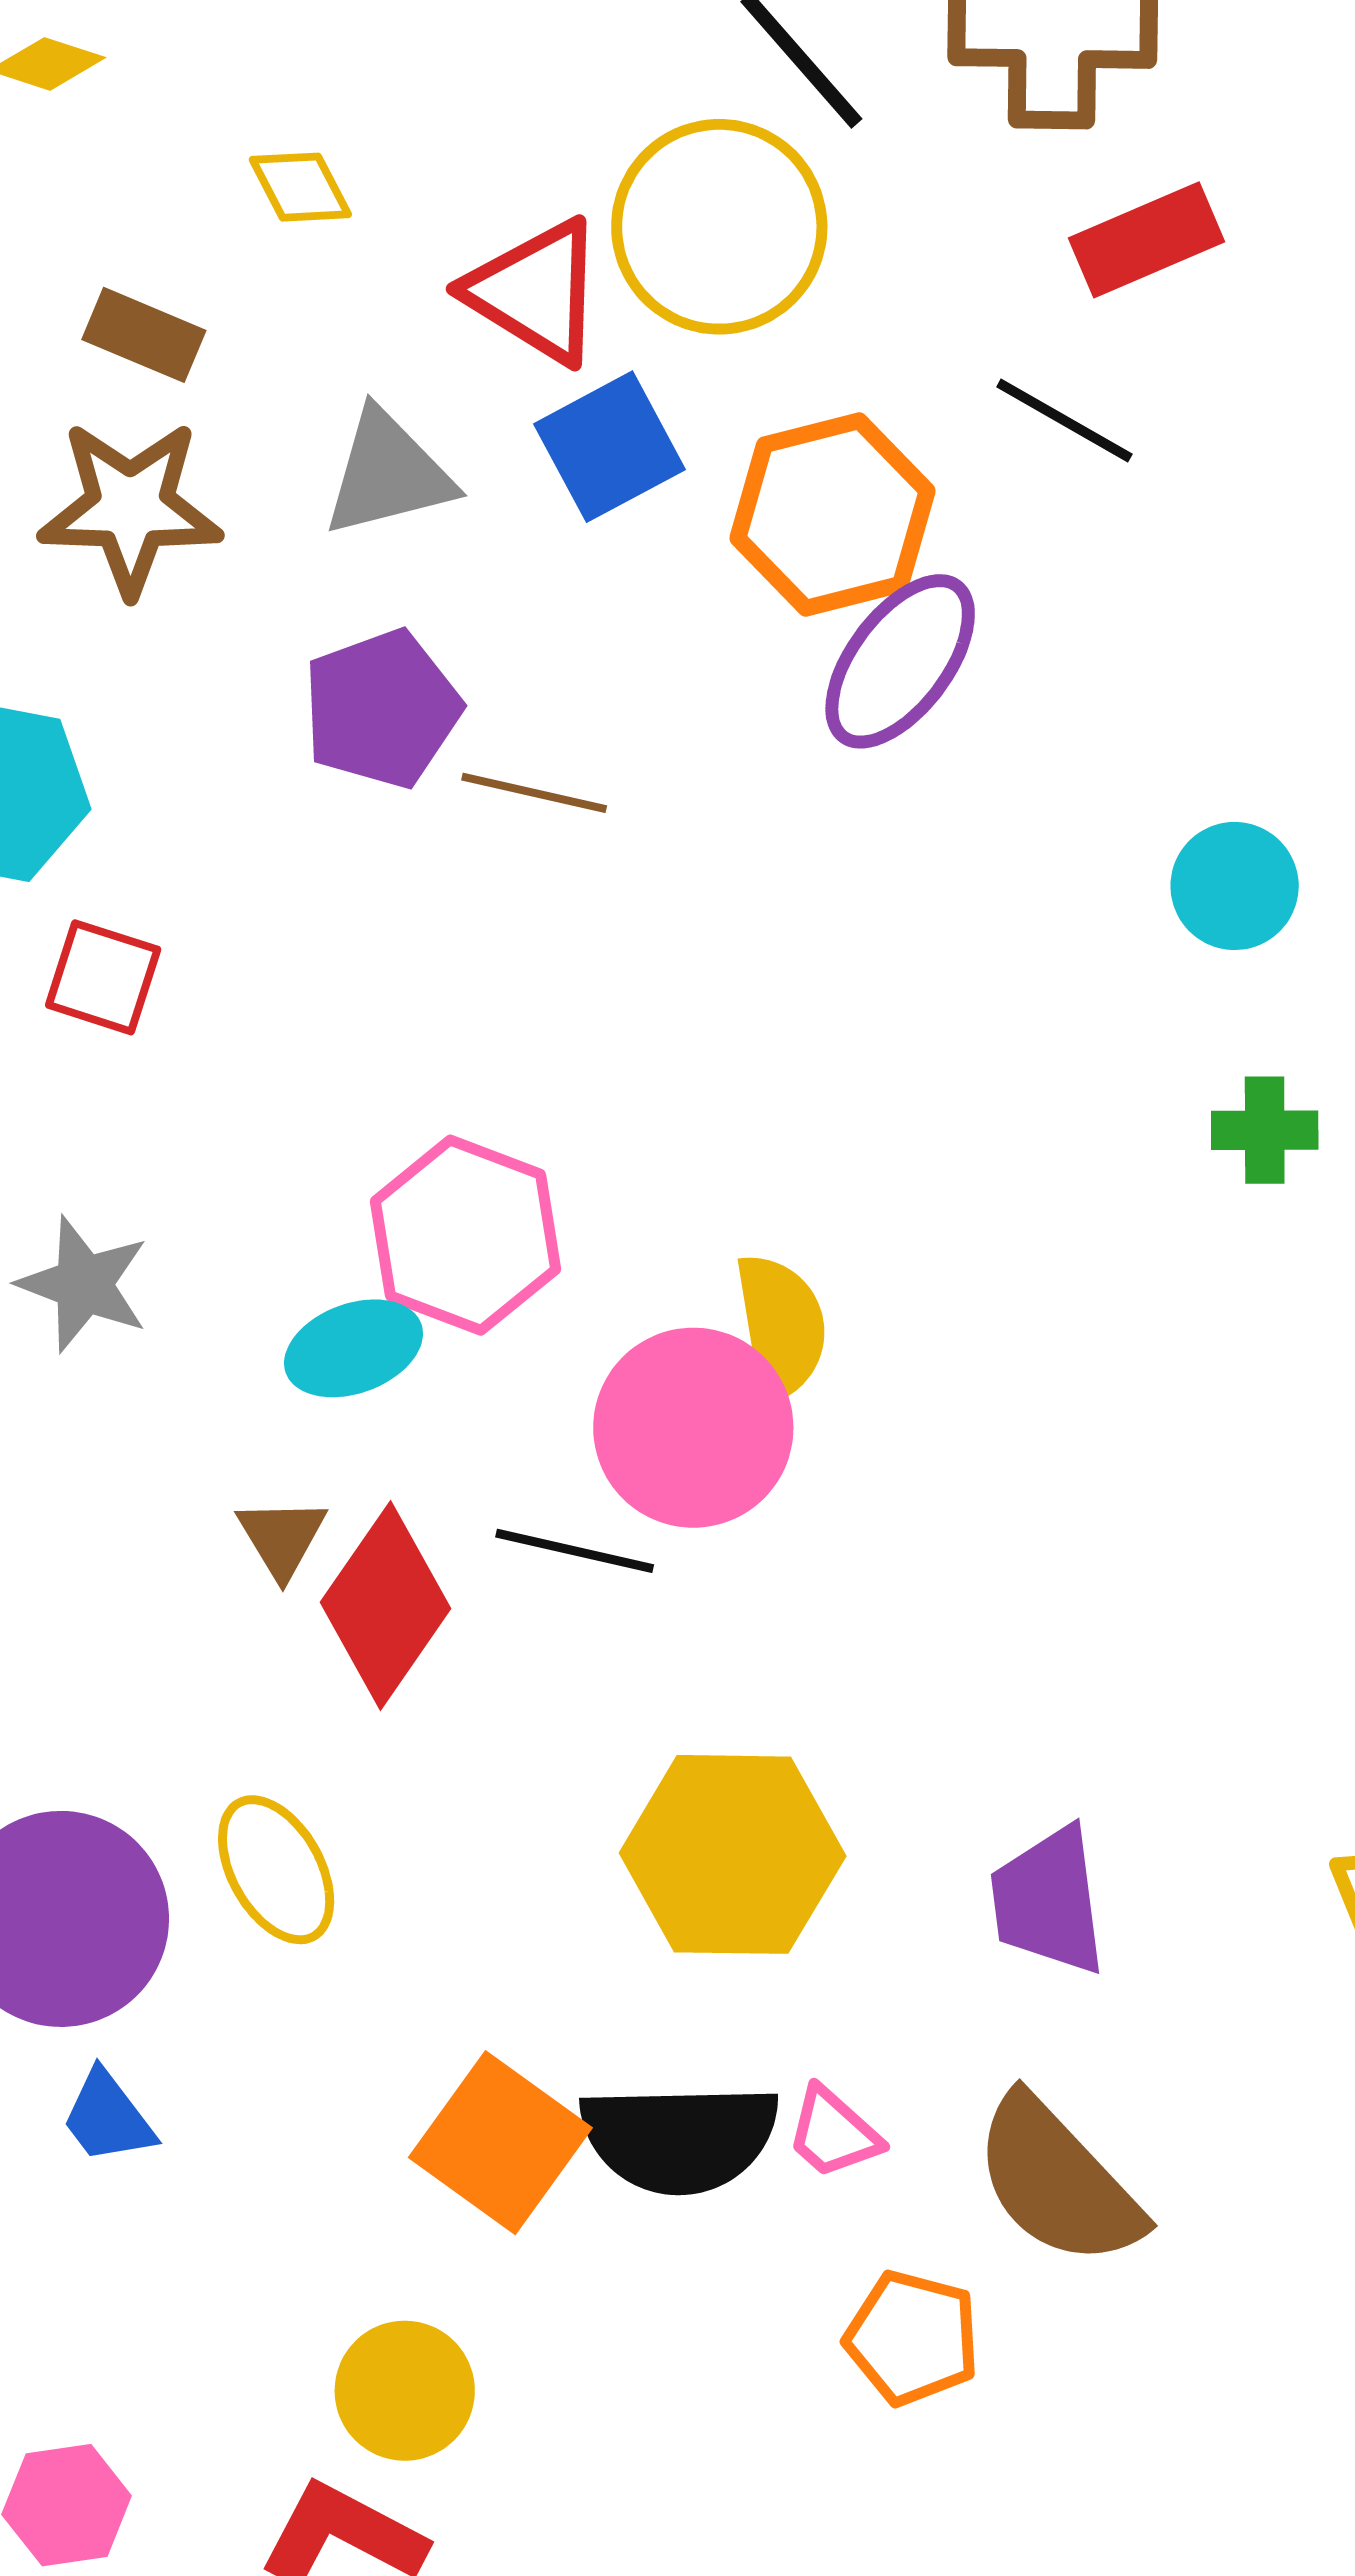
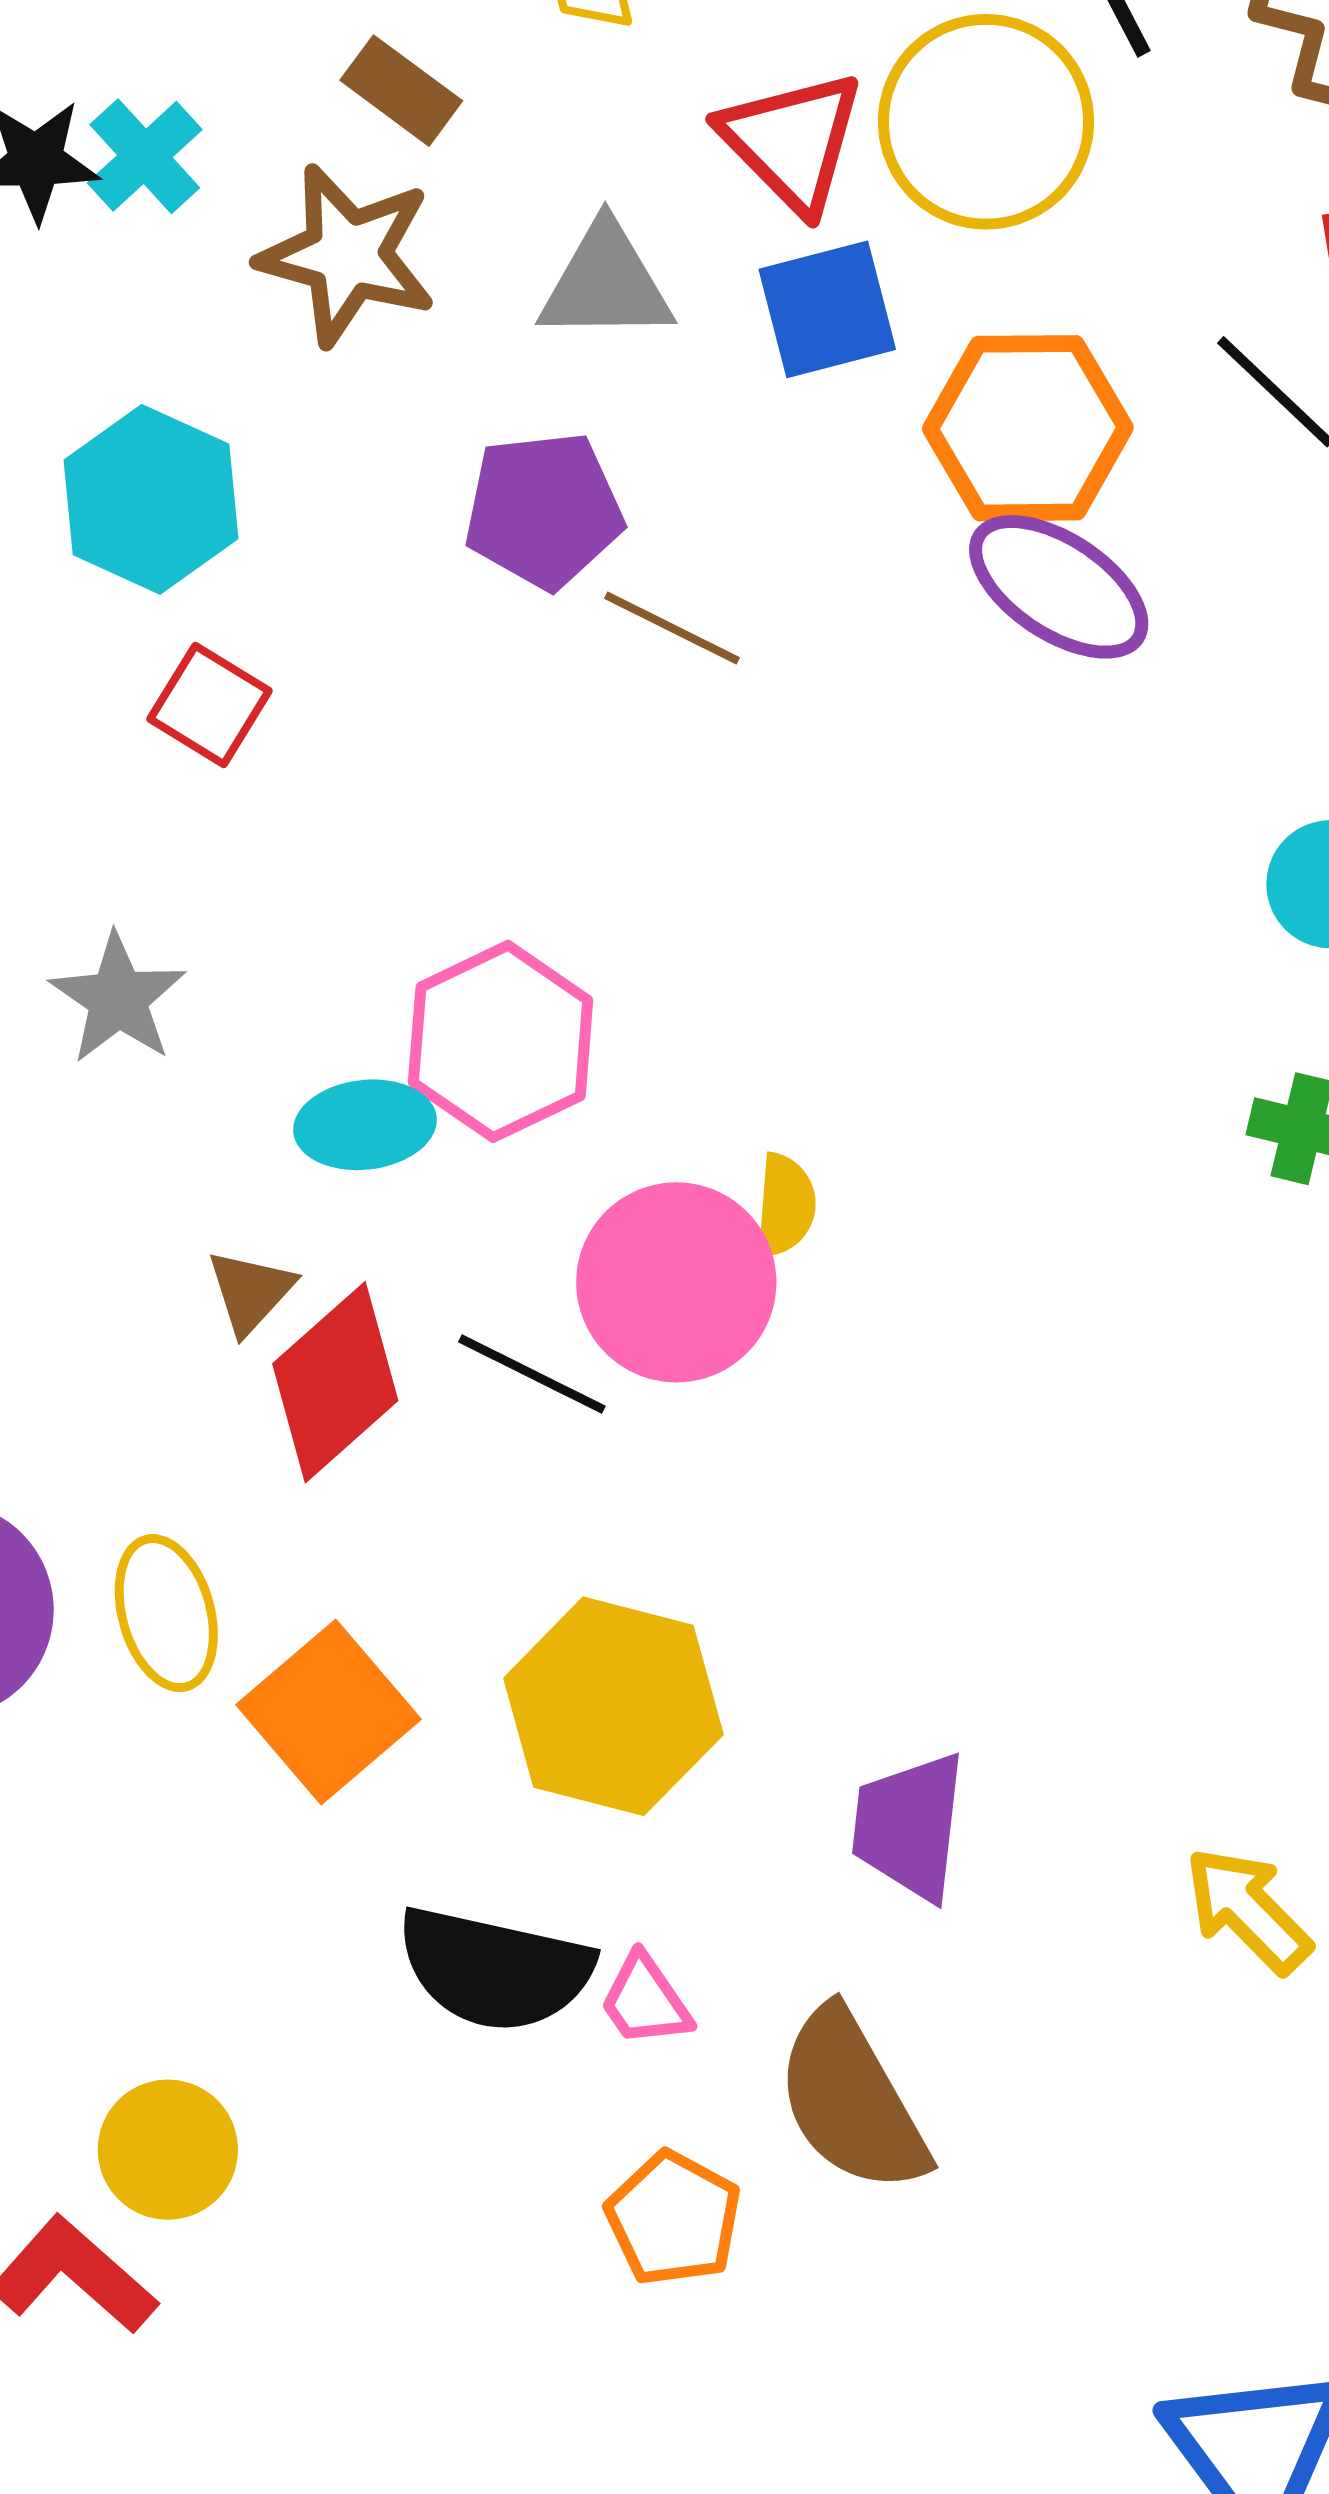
purple ellipse: (900, 661) -> (1059, 587), turned 73
yellow semicircle: (781, 1327) -> (785, 1205), size x0.7
orange square: (500, 2143) -> (329, 1712), moved

